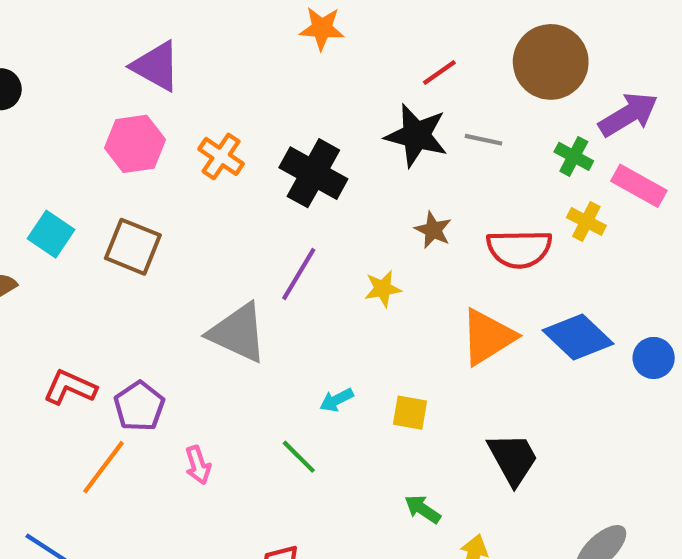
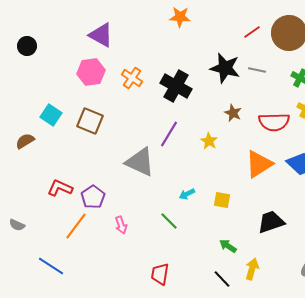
red line: (439, 72) -> (252, 32), moved
yellow star: (383, 289) -> (209, 141), turned -30
black trapezoid: (513, 459) -> (271, 222), turned -80

